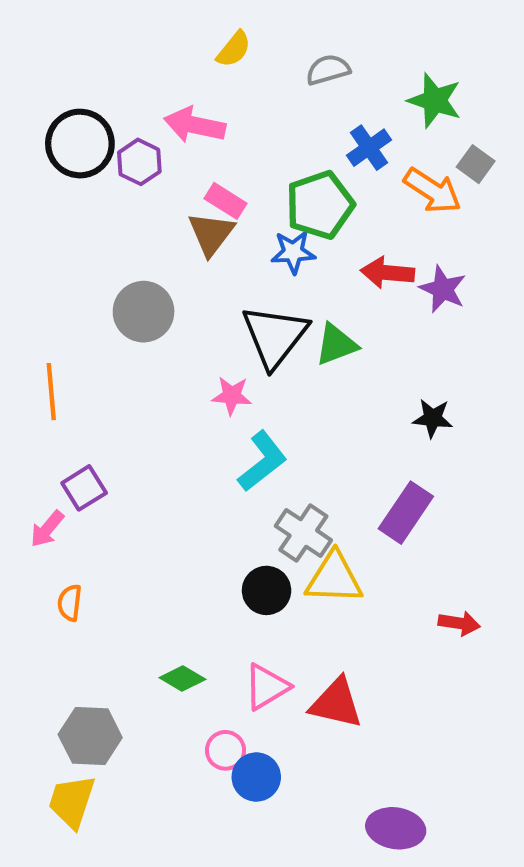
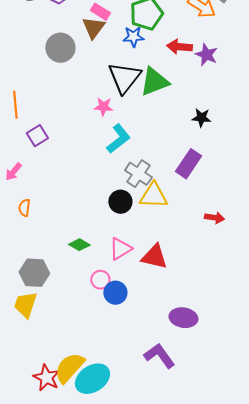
gray circle: (144, 312) -> (60, 48), moved
green triangle: (336, 344) -> (154, 82), size x1.4
purple square: (84, 488) -> (37, 136), moved

